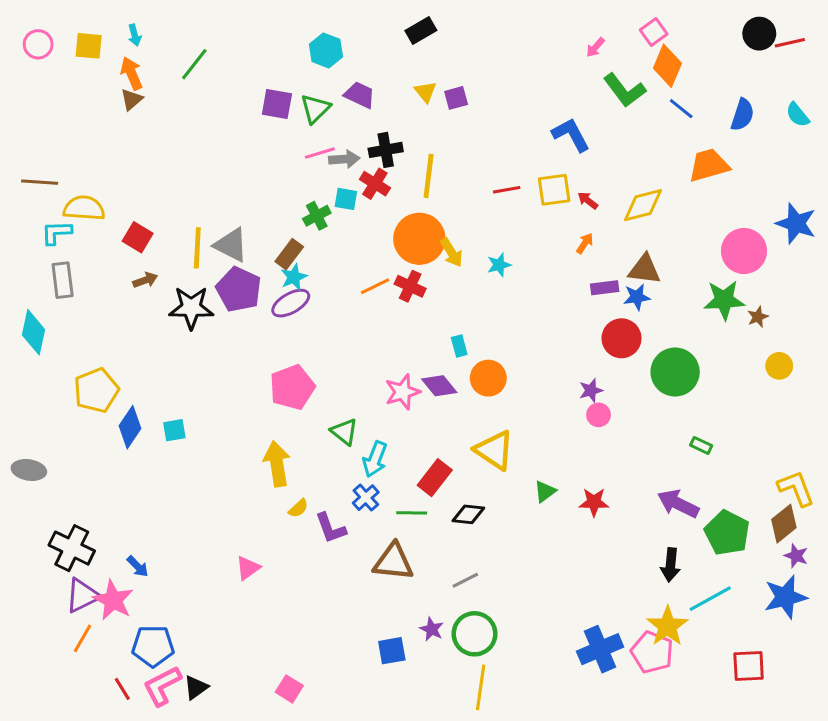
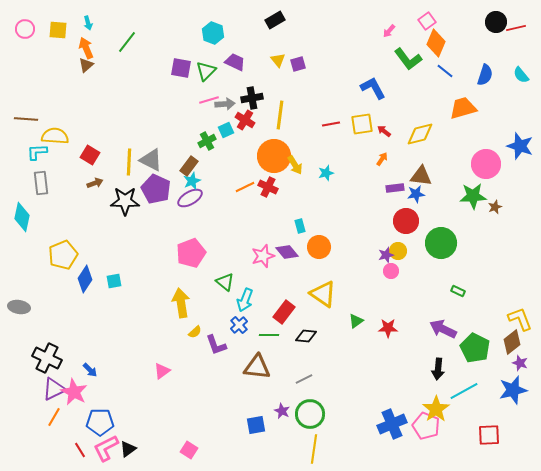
cyan square: (346, 199) -> (226, 130), turned -35
yellow circle: (779, 366) -> (398, 251), moved

